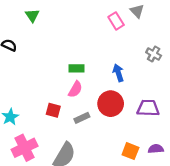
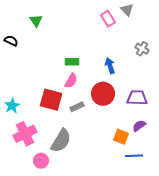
green triangle: (32, 15) -> (36, 21), moved
red square: (53, 110) -> (51, 100), size x1.6
purple semicircle: (156, 149) -> (139, 126), moved, turned -32

